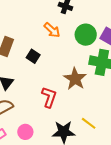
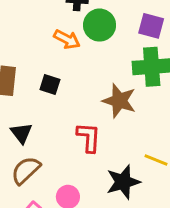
green circle: (86, 35) -> (100, 25), moved

